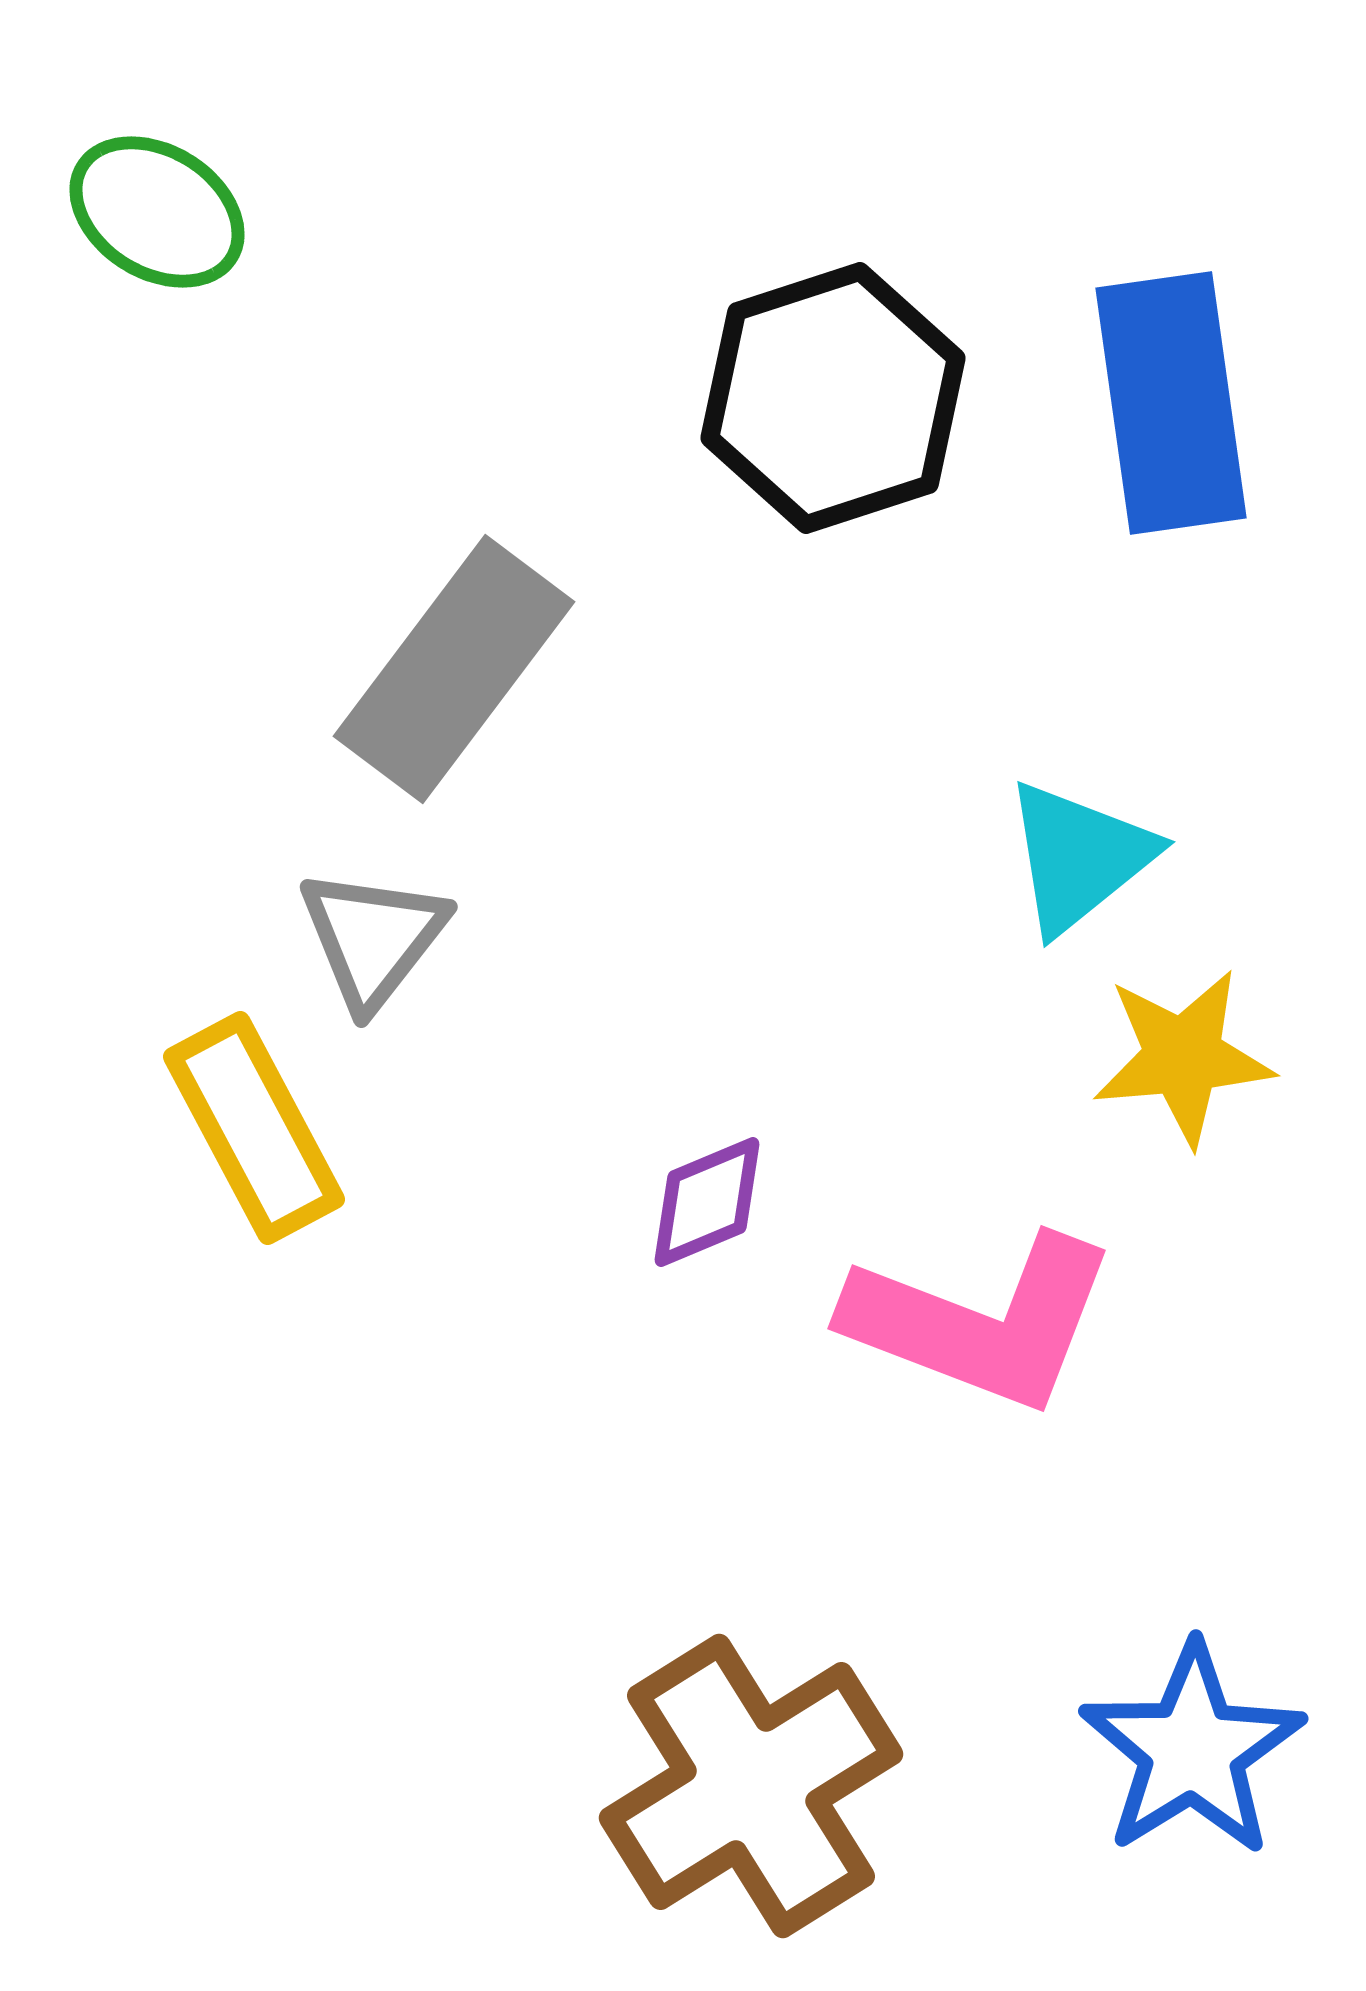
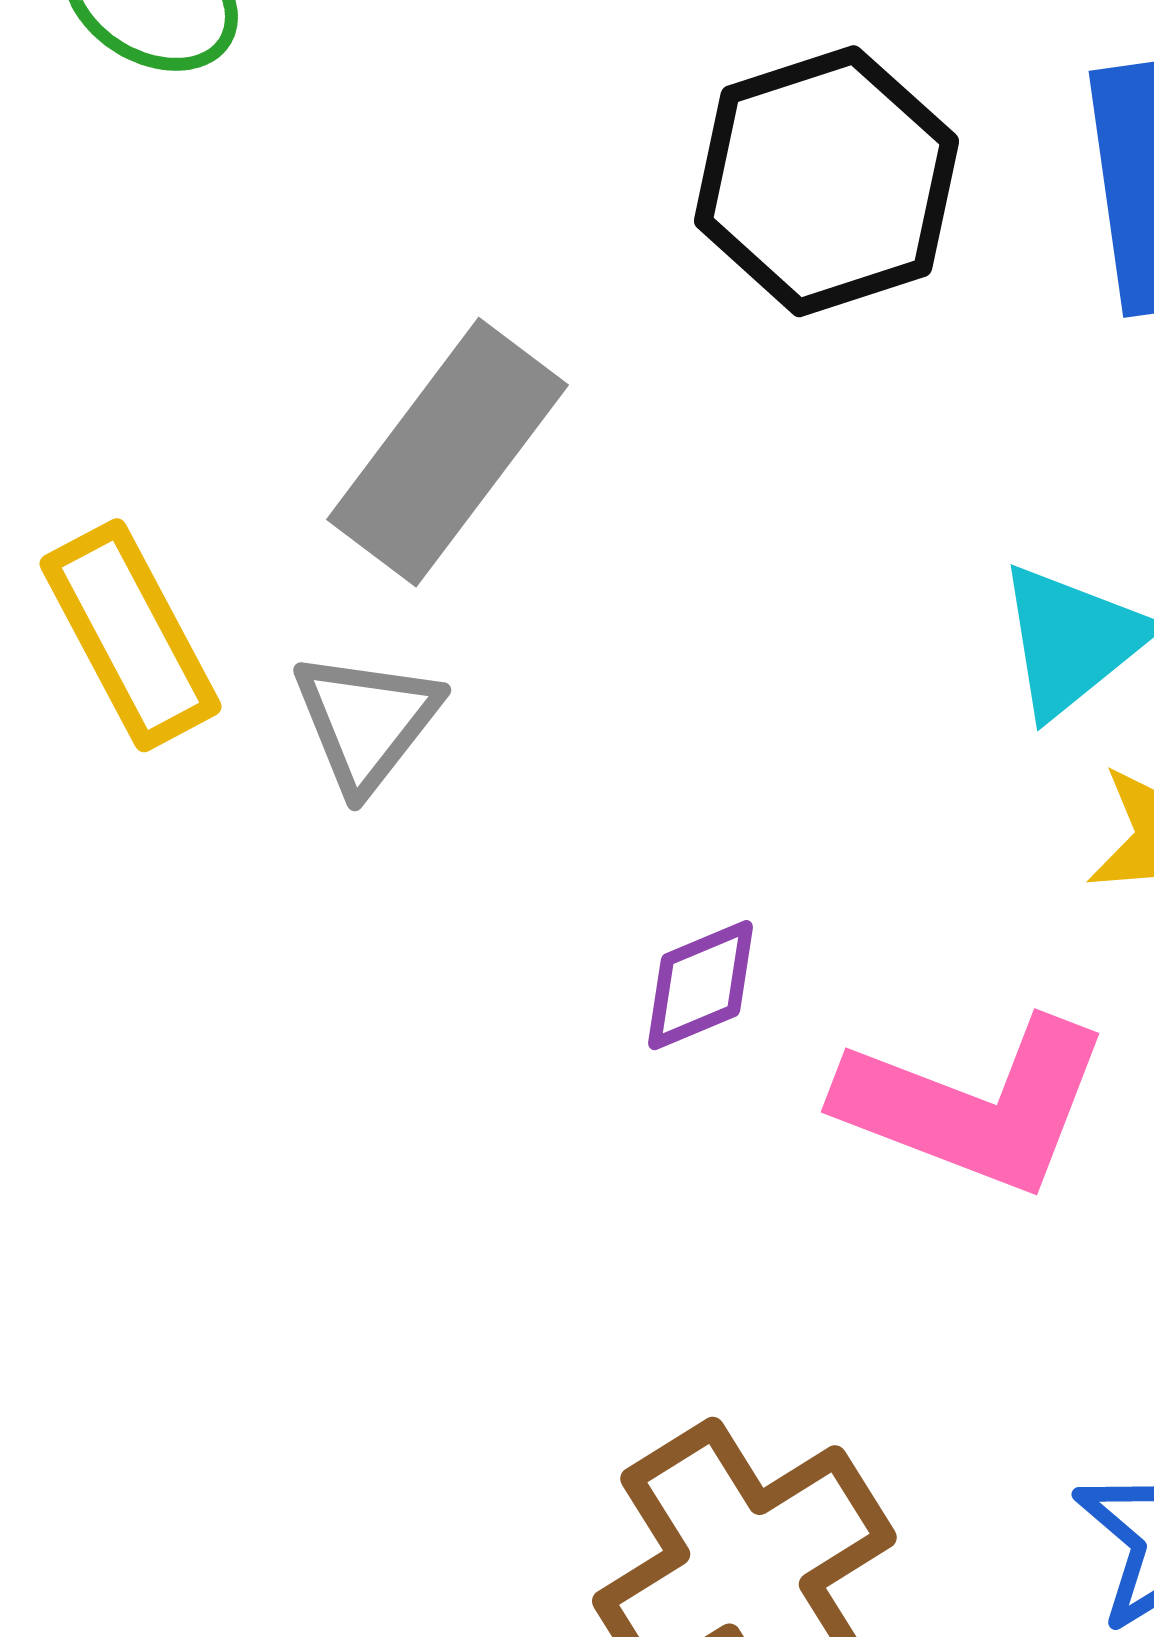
yellow rectangle: (254, 1128) -> (130, 635), moved

